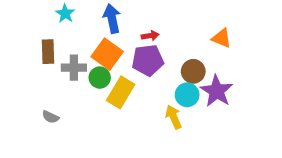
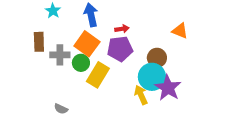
purple star: (217, 91) -> (168, 88), moved
cyan circle: (187, 95) -> (152, 77), size x1.4
gray semicircle: (50, 117) -> (61, 109), moved

